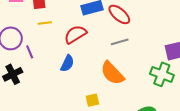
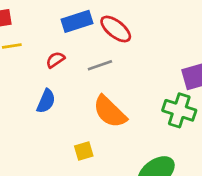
red semicircle: (75, 34) -> (55, 60), size x0.6
gray line: (120, 42) -> (100, 65), moved

